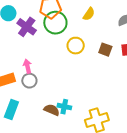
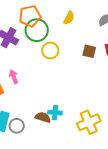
yellow circle: (76, 46) -> (50, 50), moved
gray circle: (29, 81) -> (17, 126), moved

